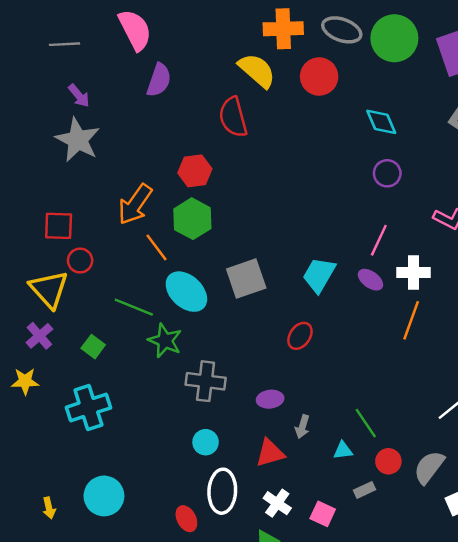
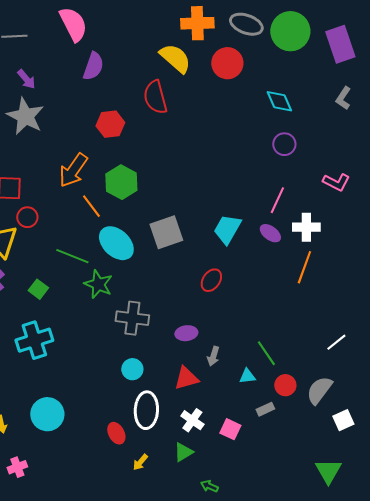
red hexagon: (195, 171) -> (110, 124), moved

